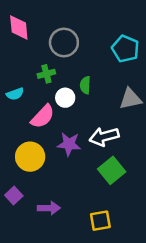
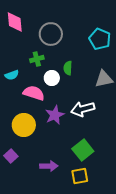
pink semicircle: (43, 116) -> (34, 93), turned -115
purple star: (69, 144) -> (55, 115), turned -30
green square: (112, 170) -> (83, 150), moved
purple arrow: (49, 208) -> (49, 166), moved

